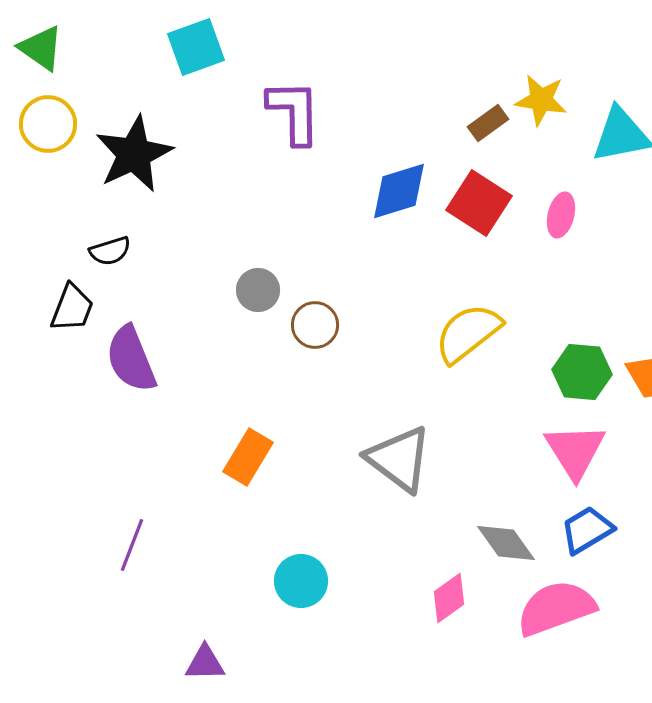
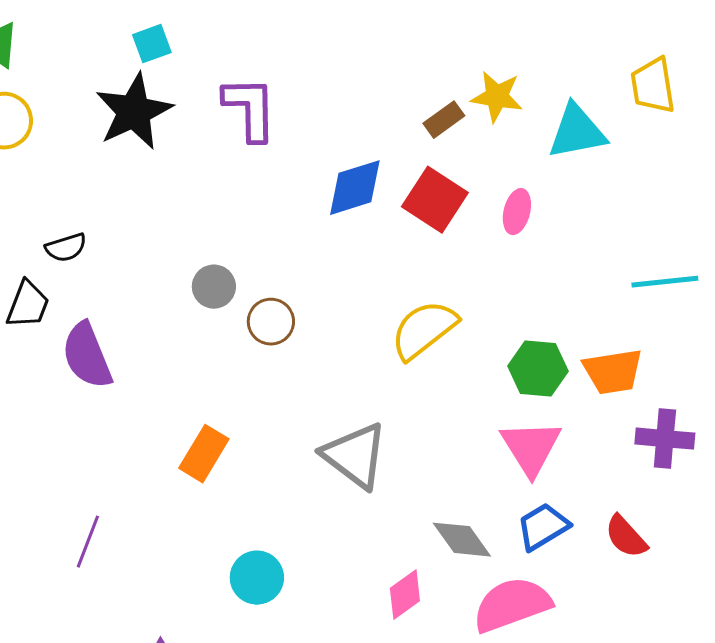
cyan square: (196, 47) -> (152, 44), size x0.7
black star: (134, 154) -> (134, 112), moved

